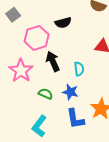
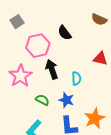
black semicircle: (63, 23) -> (65, 33), turned 63

